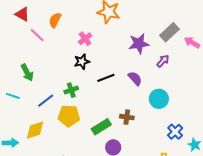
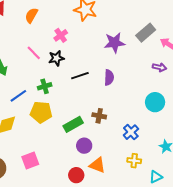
pink line: (37, 35) -> (34, 53), moved
purple arrow: (163, 61) -> (159, 67), moved, turned 56
purple semicircle: (135, 78) -> (109, 77), turned 42
cyan circle: (159, 99) -> (155, 102), moved
blue cross: (175, 132) -> (131, 132), moved

